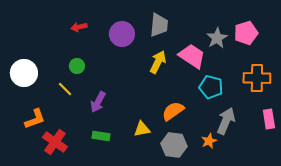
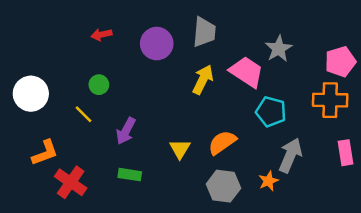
pink pentagon: (246, 33) -> (340, 62), moved
yellow triangle: (142, 129) -> (180, 149), moved, turned -48

